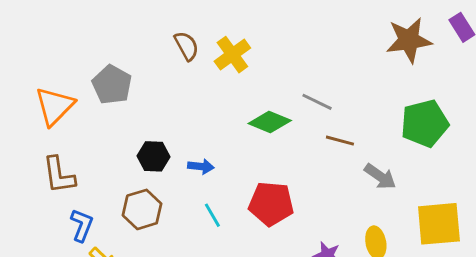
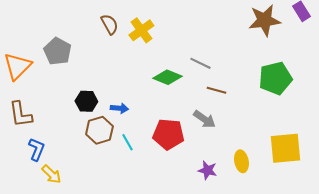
gray arrow: (380, 176) -> (204, 119), moved
brown hexagon: (142, 209) -> (99, 130), moved

